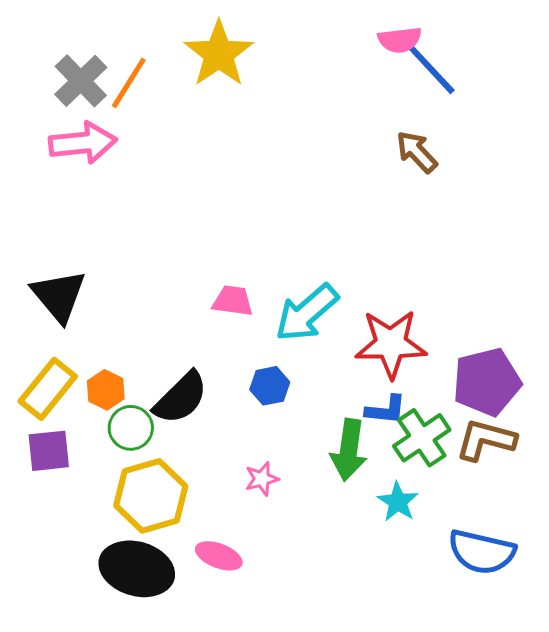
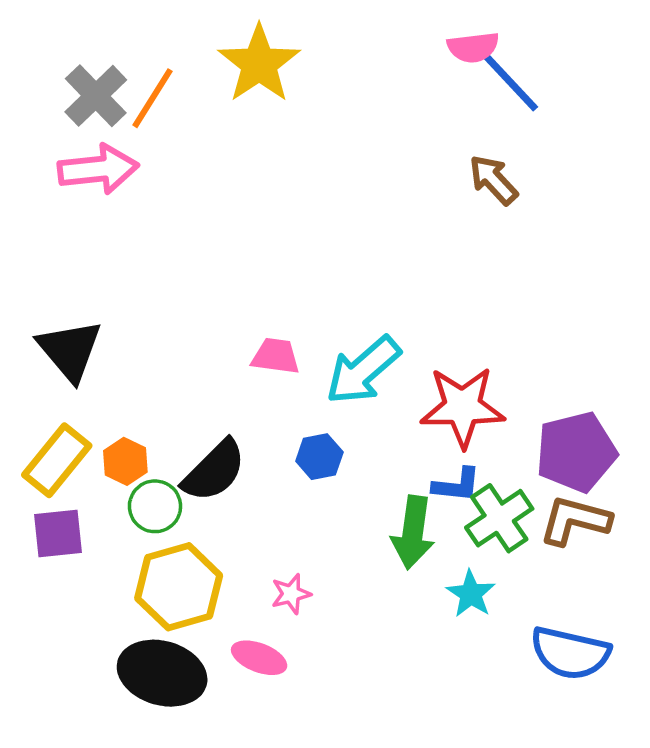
pink star: (262, 479) -> (291, 594), moved

